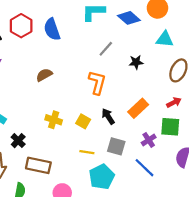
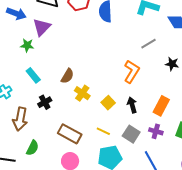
brown semicircle: (44, 75) -> (67, 76), moved, turned 133
orange rectangle: (138, 108) -> (161, 106), turned -36
purple cross: (149, 140) -> (156, 131), moved, turned 32
brown rectangle: (38, 165) -> (70, 134), moved

